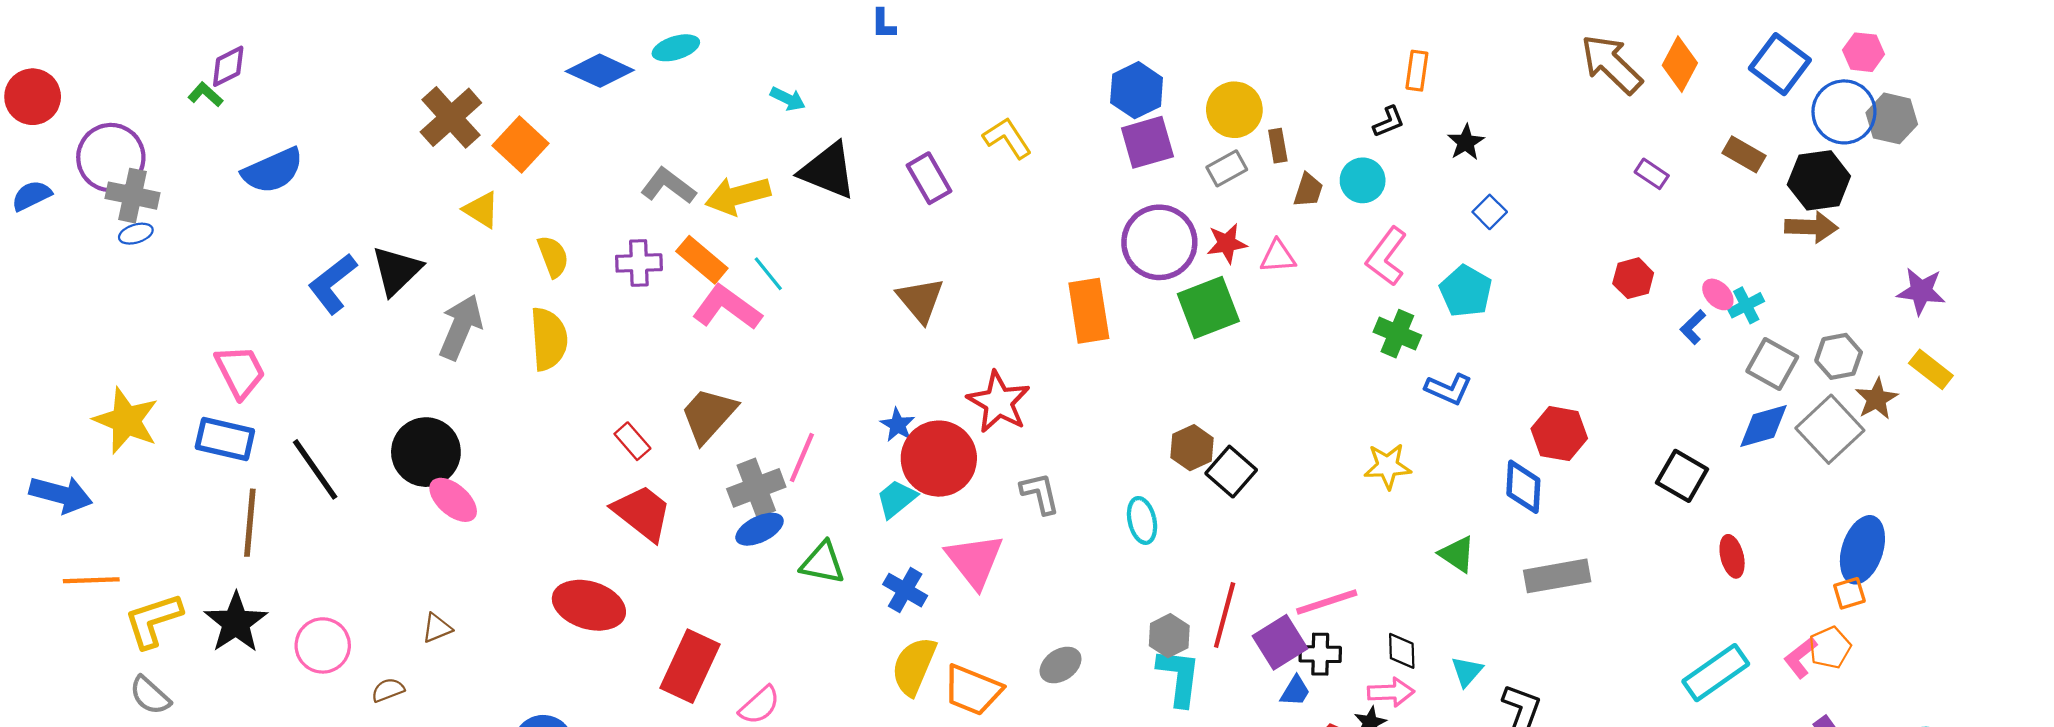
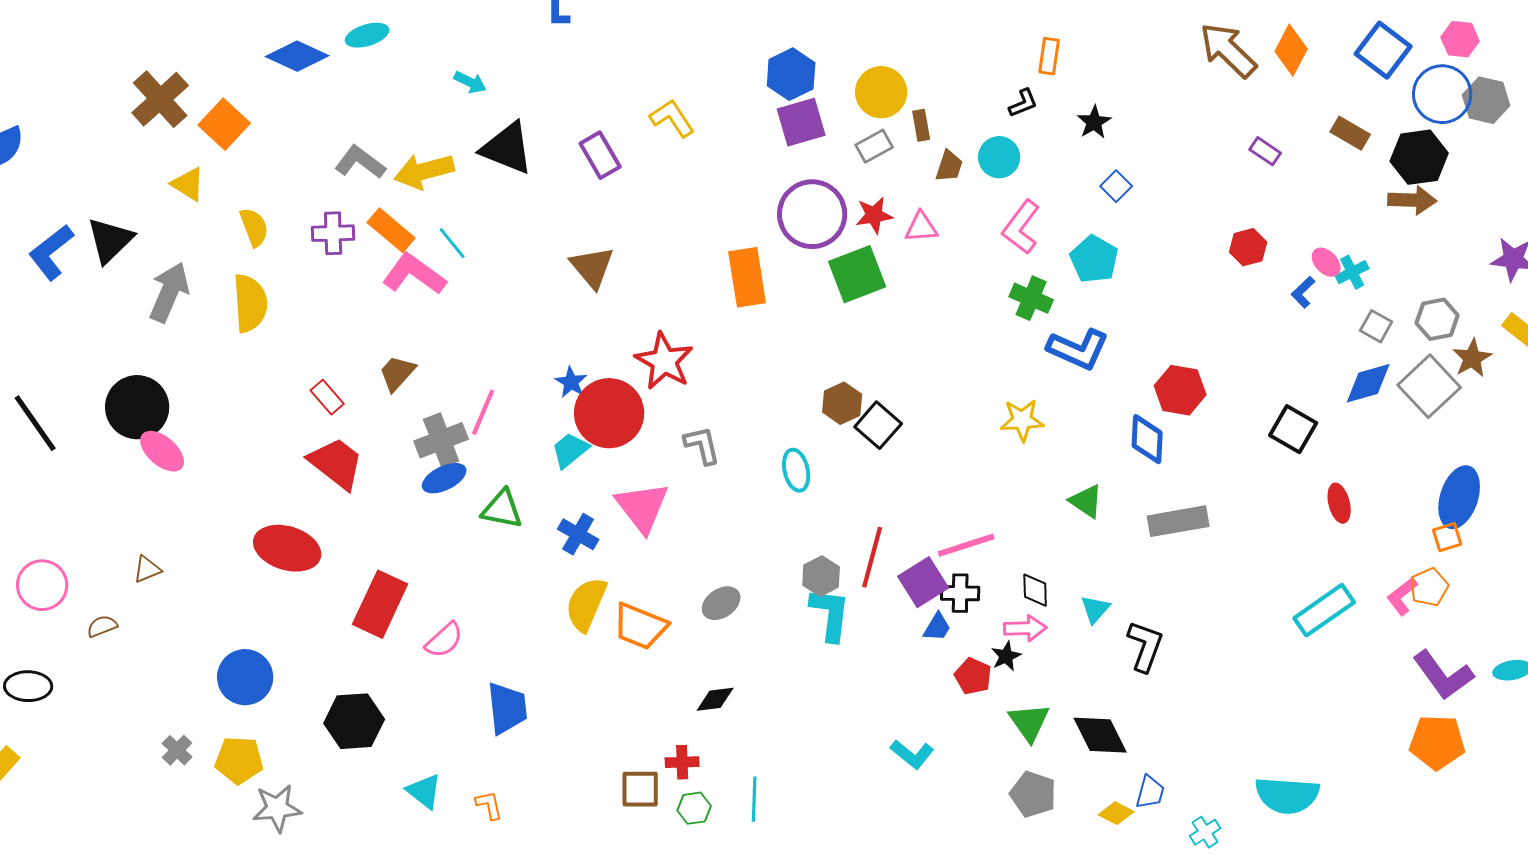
gray square: (1772, 364) -> (1376, 326), size x0.7
blue L-shape: (1448, 389) -> (1078, 349), size x1.4
brown trapezoid: (708, 415) -> (397, 373), size x0.7

